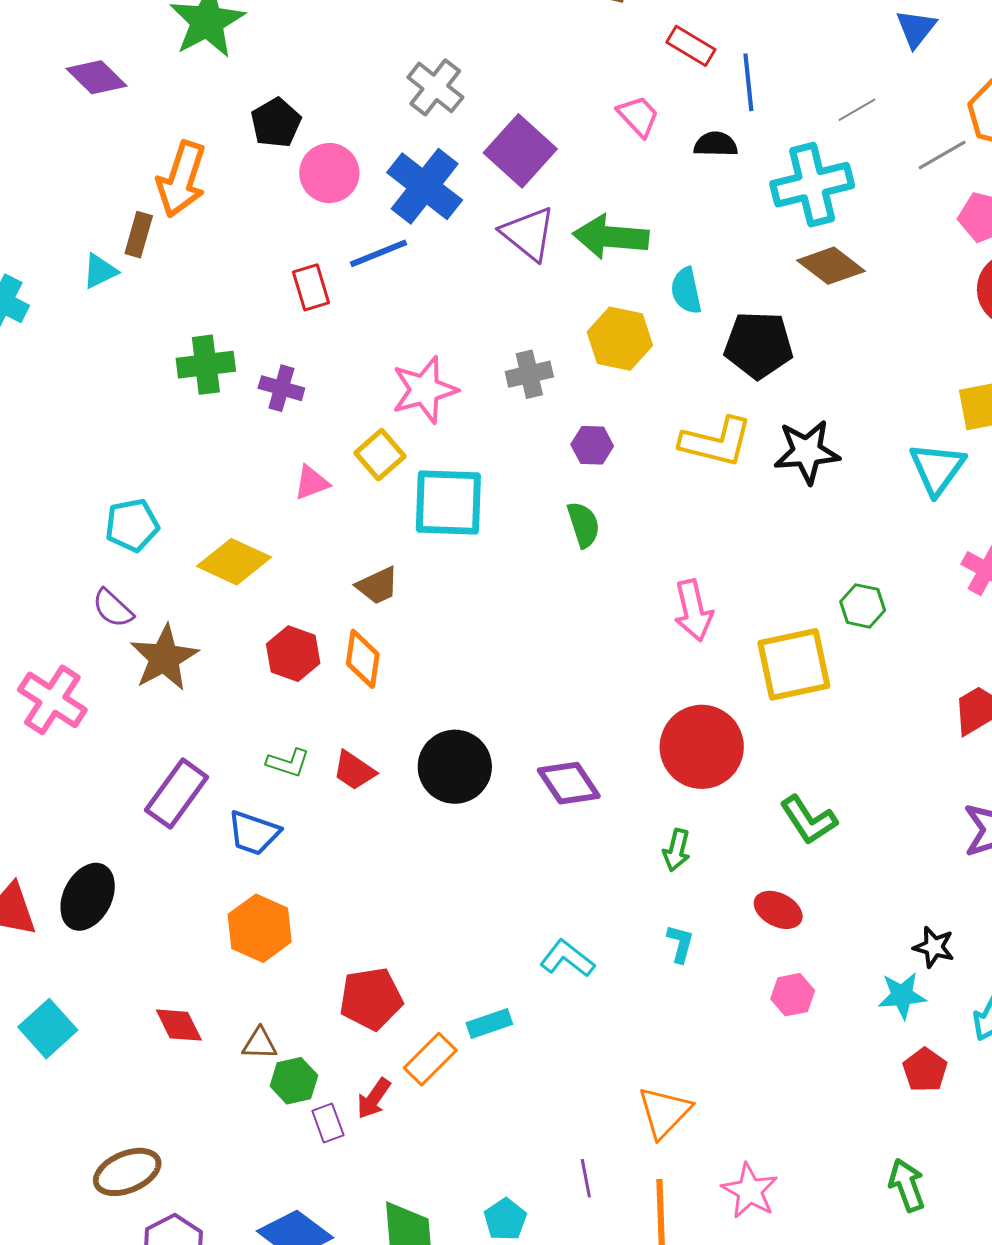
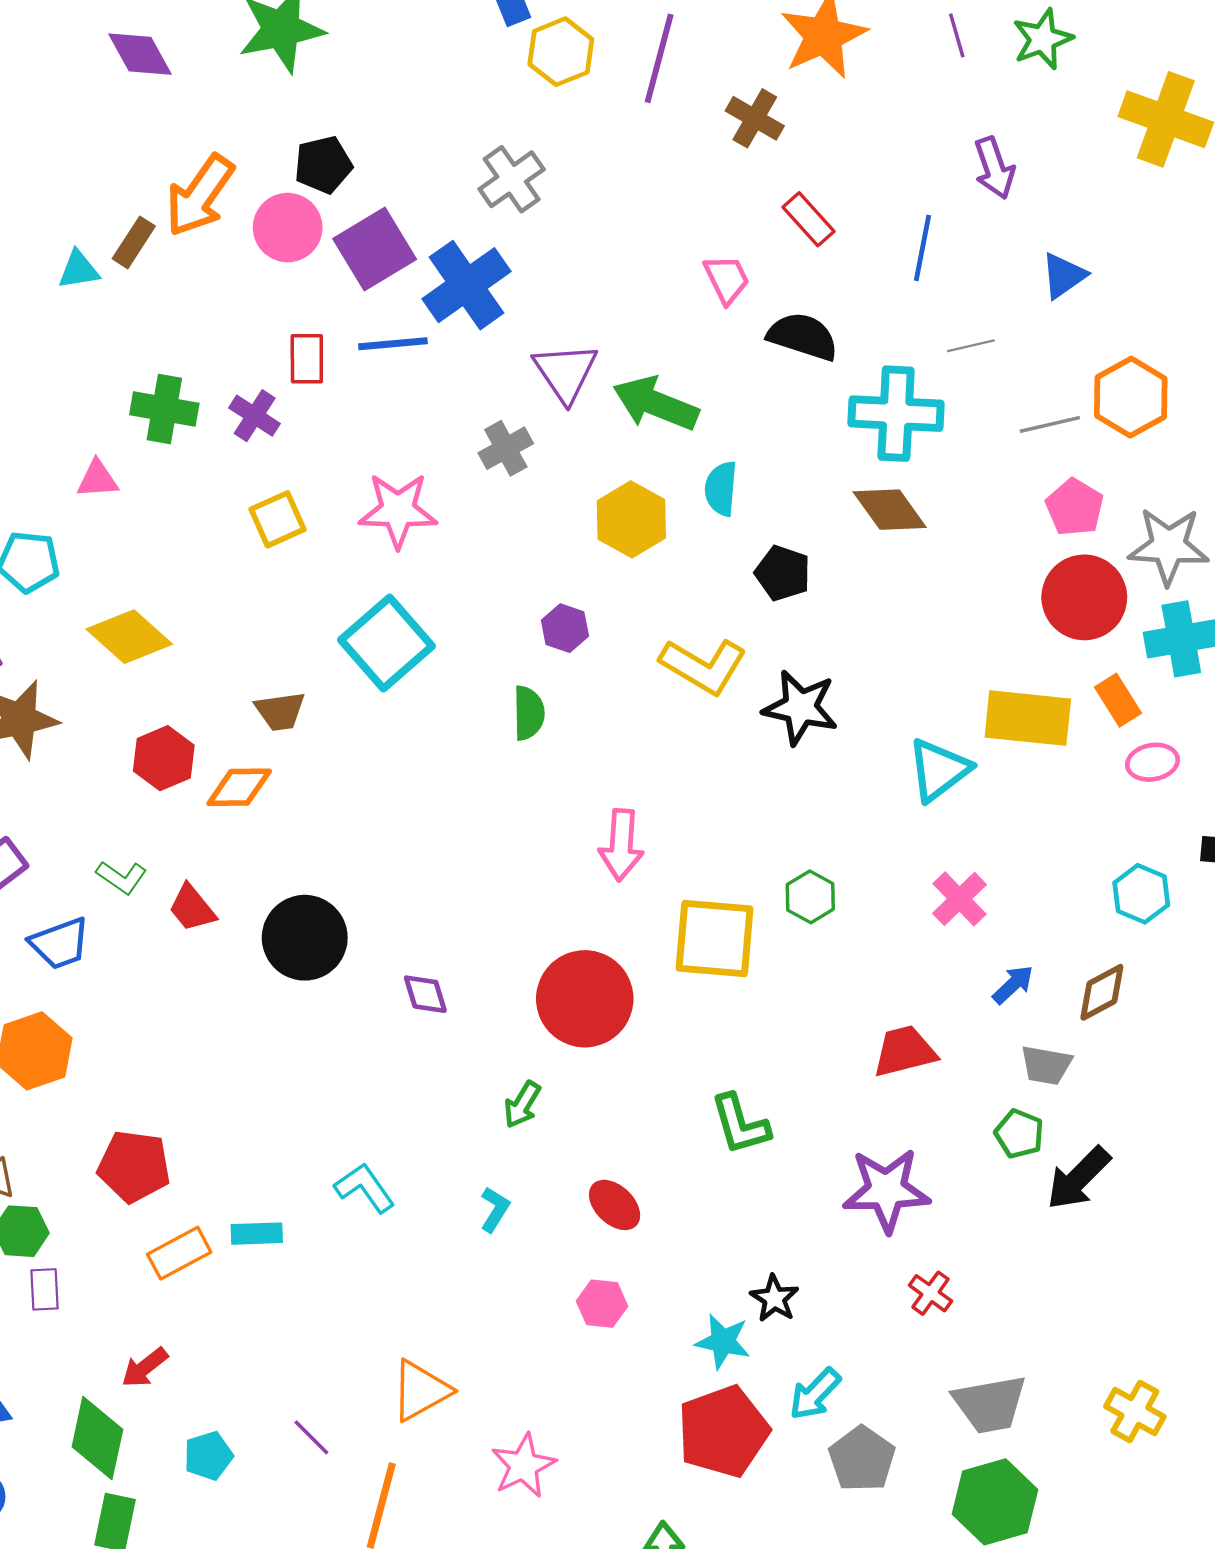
blue line: (748, 82) -> (923, 248), moved
black semicircle: (716, 144) -> (803, 336), size x1.4
purple square: (520, 151) -> (375, 249), moved
pink circle: (329, 173) -> (288, 228), moved
black pentagon: (759, 345) -> (783, 573), size x0.7
gray cross: (529, 374) -> (506, 448), moved, turned -33
purple cross: (281, 388) -> (255, 416), moved
yellow square: (380, 455) -> (278, 519), moved
pink triangle: (312, 483) -> (97, 479), moved
cyan square: (448, 502) -> (386, 643), turned 30
orange diamond: (363, 659) -> (239, 787), turned 64
purple diamond: (569, 783) -> (425, 994), size x0.7
green L-shape: (808, 820) -> (740, 1124), moved
blue trapezoid: (254, 833) -> (60, 943), turned -56
red pentagon: (925, 1070) -> (723, 1431), size x1.8
red arrow: (374, 1098) -> (145, 1368), moved
purple line: (586, 1178) -> (311, 1437), turned -51
pink star: (750, 1191) -> (523, 1466), moved

